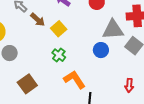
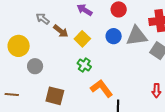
blue circle: (101, 50) -> (114, 36), moved
brown square: (27, 84) -> (55, 96), turned -36

